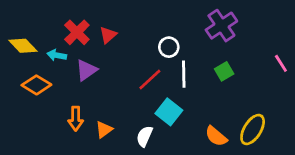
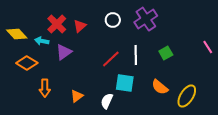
purple cross: (221, 26) -> (146, 19), moved
white circle: (169, 47) -> (113, 20), moved
cyan square: (169, 112) -> (125, 83), turned -30
orange arrow: (76, 119) -> (45, 88), moved
orange semicircle: (216, 136) -> (160, 87), moved

